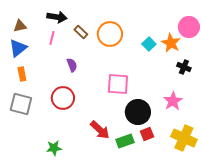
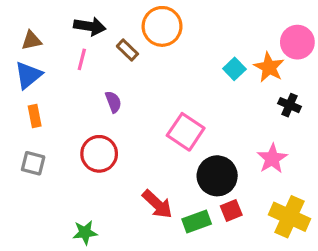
orange circle: (110, 34) -> (162, 26), moved
pink square: (118, 84) -> (186, 132), turned 30
gray square: (21, 104) -> (33, 163), size x0.7

